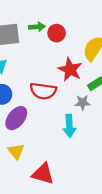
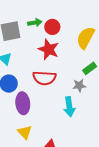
red star: (70, 70) -> (49, 49), moved
purple ellipse: (16, 118) -> (23, 103), turned -40

